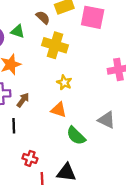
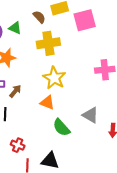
pink square: (93, 17) -> (85, 20), turned -30
yellow cross: (55, 45) -> (48, 43), turned -30
yellow star: (64, 82) -> (54, 78), size x1.6

